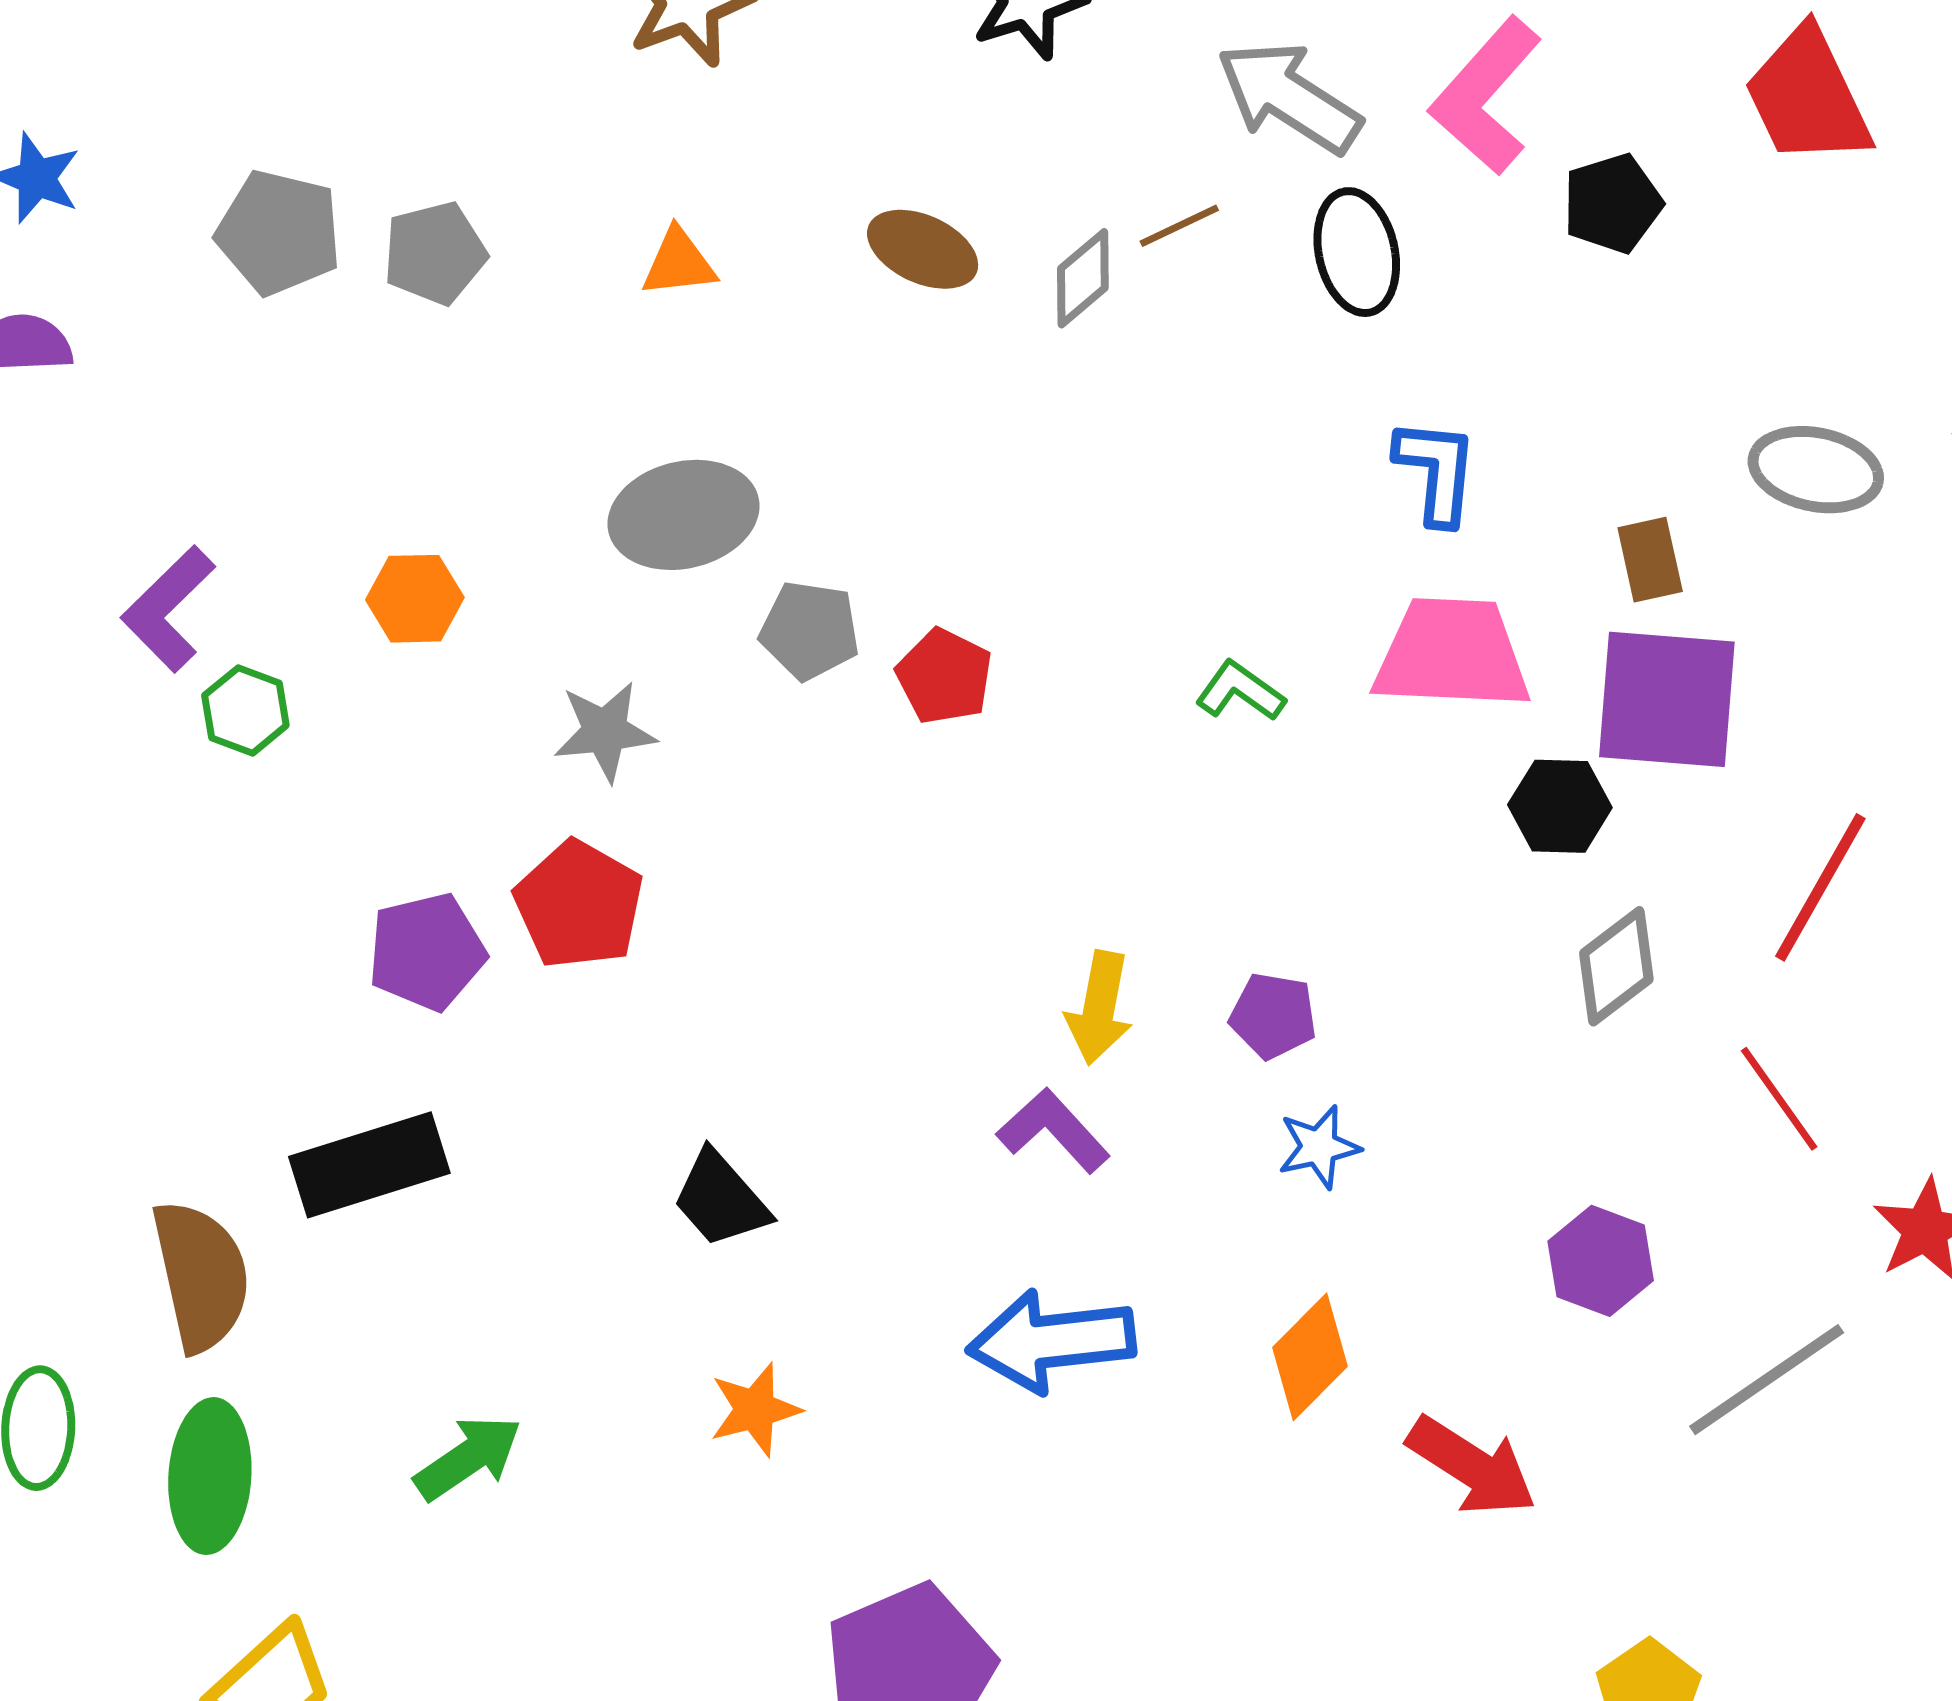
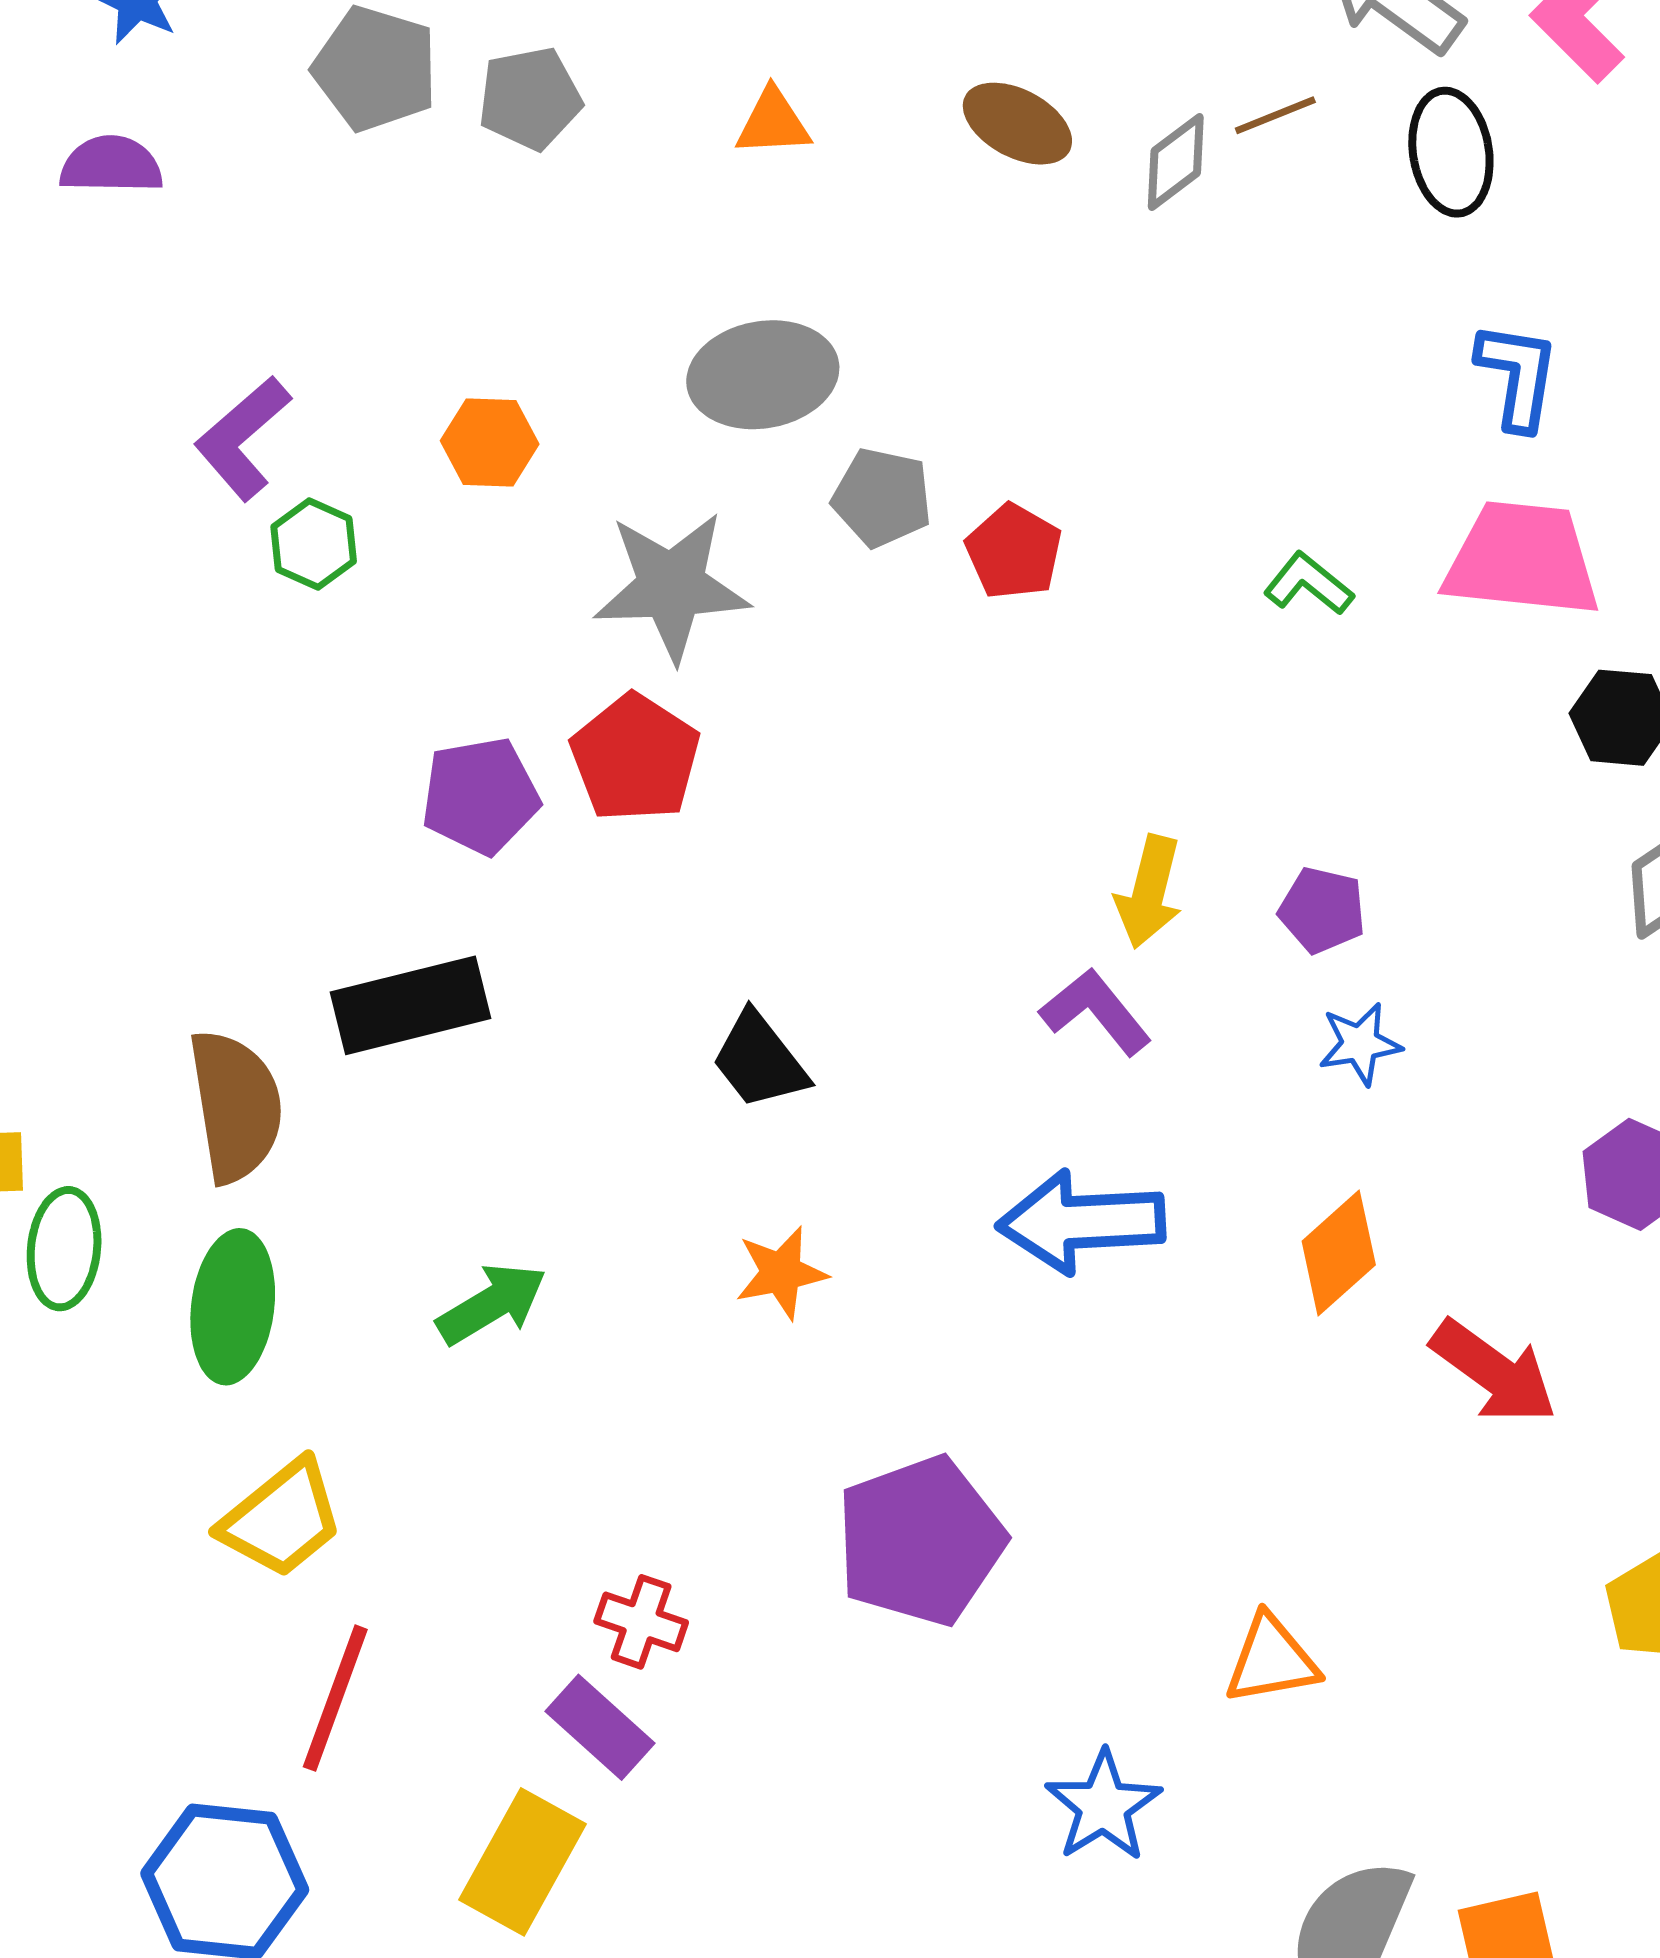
gray star: (605, 731) -> (671, 586), size x1.5

